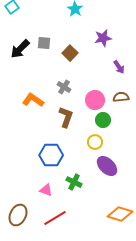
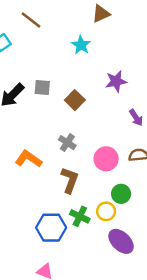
green circle: (103, 120) -> (121, 194), moved
green cross: (74, 182) -> (80, 216), moved

